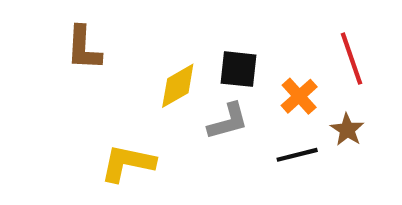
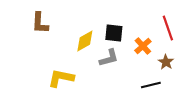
black line: (297, 155) -> (151, 85), moved

